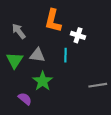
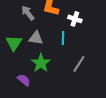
gray arrow: (19, 31) -> (28, 13), moved
gray line: (98, 85) -> (79, 64), moved, turned -48

